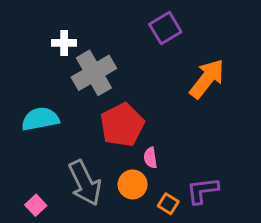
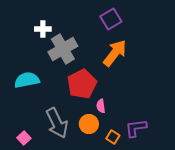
orange arrow: (207, 79) -> (115, 53), moved

